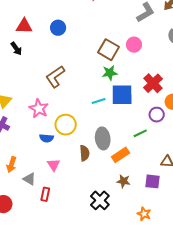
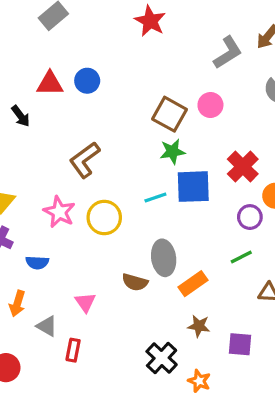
red triangle: (24, 26) -> (50, 84), moved
yellow circle: (66, 125) -> (104, 217), moved
green line: (140, 133) -> (241, 257), moved
blue semicircle: (47, 138) -> (37, 263), moved
brown semicircle: (84, 153) -> (135, 282), turned 112
purple square: (153, 181) -> (240, 344), moved
orange star: (144, 214) -> (199, 381), moved

